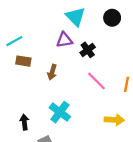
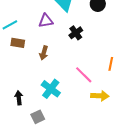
purple triangle: (64, 40) -> (46, 21), moved
pink line: (97, 81) -> (84, 75), moved

